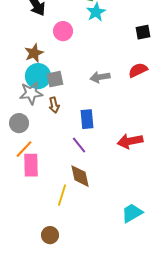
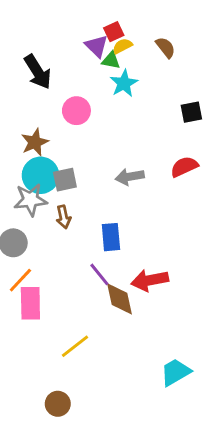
red arrow: (130, 141) -> (150, 280), moved
brown diamond: (80, 176) -> (120, 299), moved
yellow line: (62, 195) -> (75, 346), turned 35

